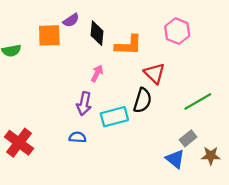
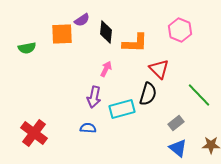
green line: (198, 102) -> (199, 95), turned 76
gray rectangle: (188, 138) -> (176, 123), moved

